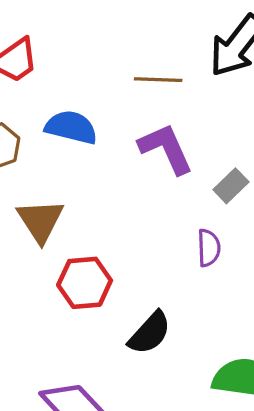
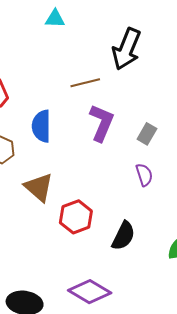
blue semicircle: (71, 127) -> (41, 126), turned -88
purple L-shape: (166, 149) -> (102, 123), turned 63

